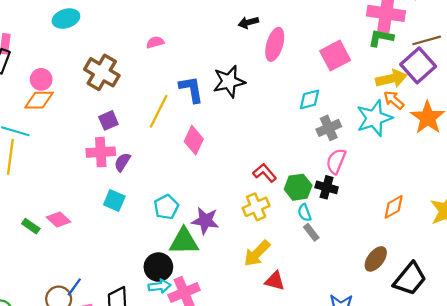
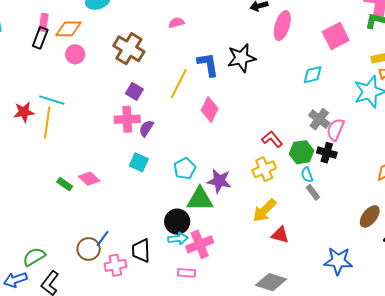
orange diamond: (39, 100) -> (68, 29), moved
purple square: (108, 120) -> (134, 91), turned -36
gray cross: (329, 128) -> (319, 119), moved, turned -30

